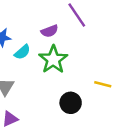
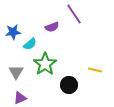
green star: (53, 60) -> (45, 64), moved

